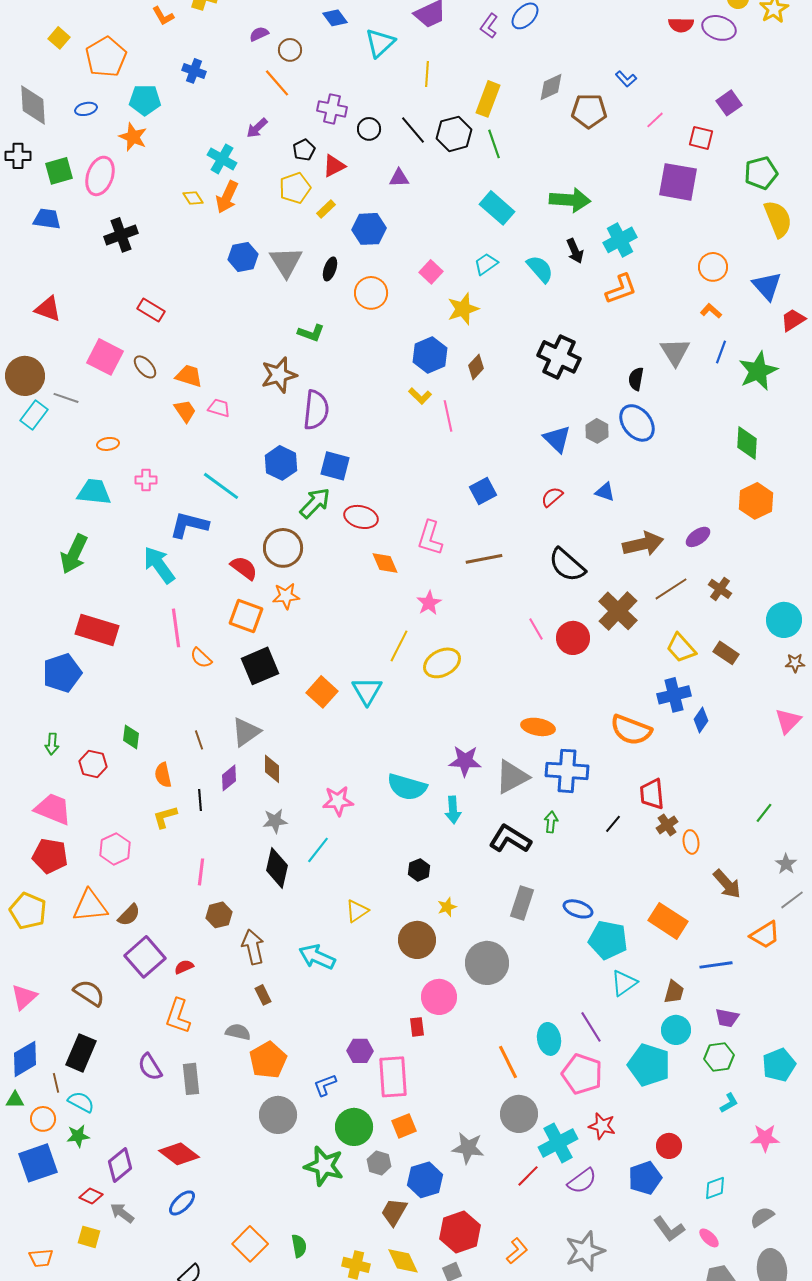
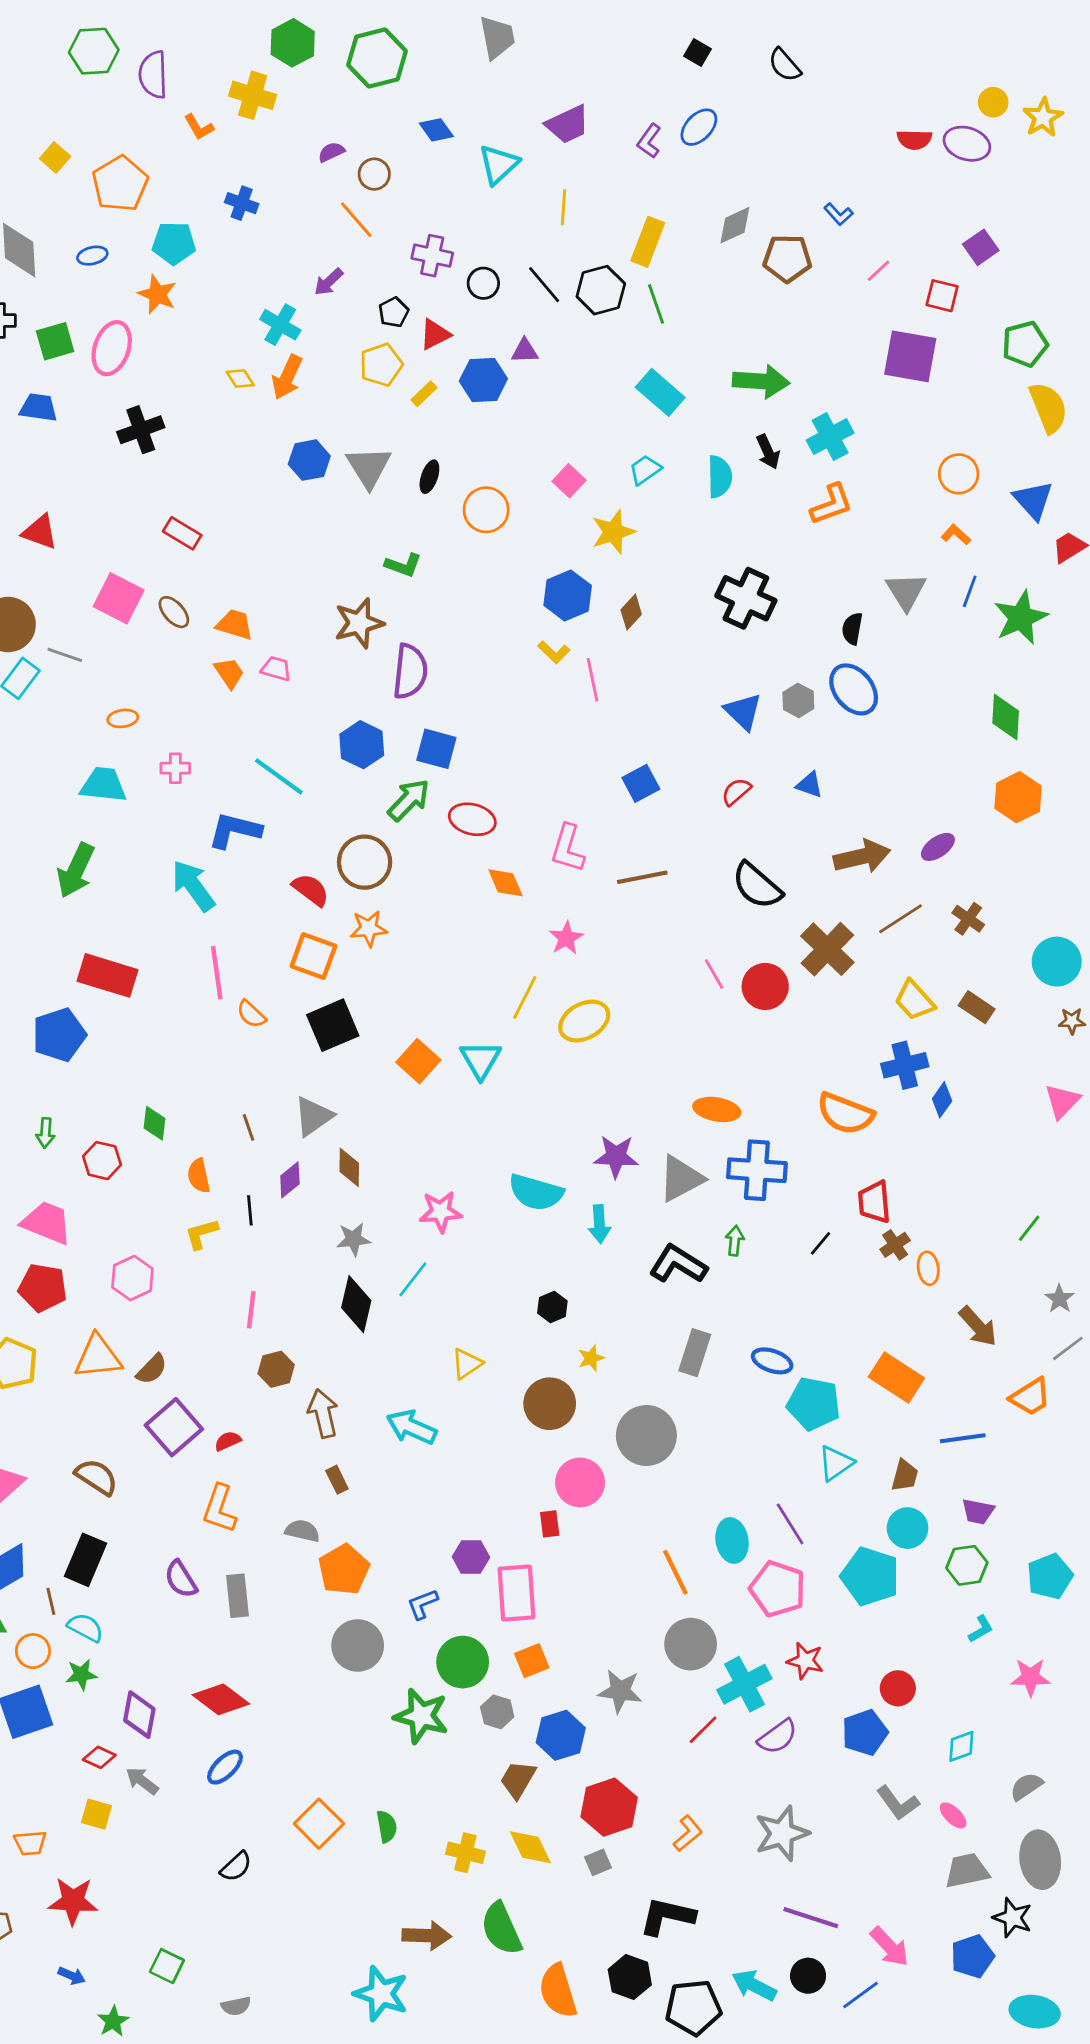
blue hexagon: (369, 229) -> (483, 380), moved
cyan semicircle: (540, 269) -> (720, 477), turned 40
purple diamond: (120, 1165) -> (139, 1715), turned -40

